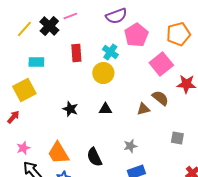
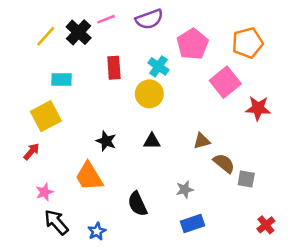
purple semicircle: (116, 16) -> (149, 19), moved
brown semicircle: (160, 98) -> (224, 163), moved
orange trapezoid: (58, 153) -> (89, 176), moved

